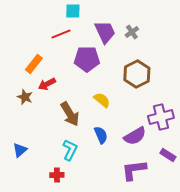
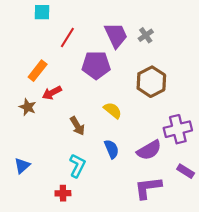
cyan square: (73, 11) -> (42, 12), moved
red line: (61, 34) -> (67, 38), turned -36
brown arrow: (70, 114) -> (77, 126), size x0.7

